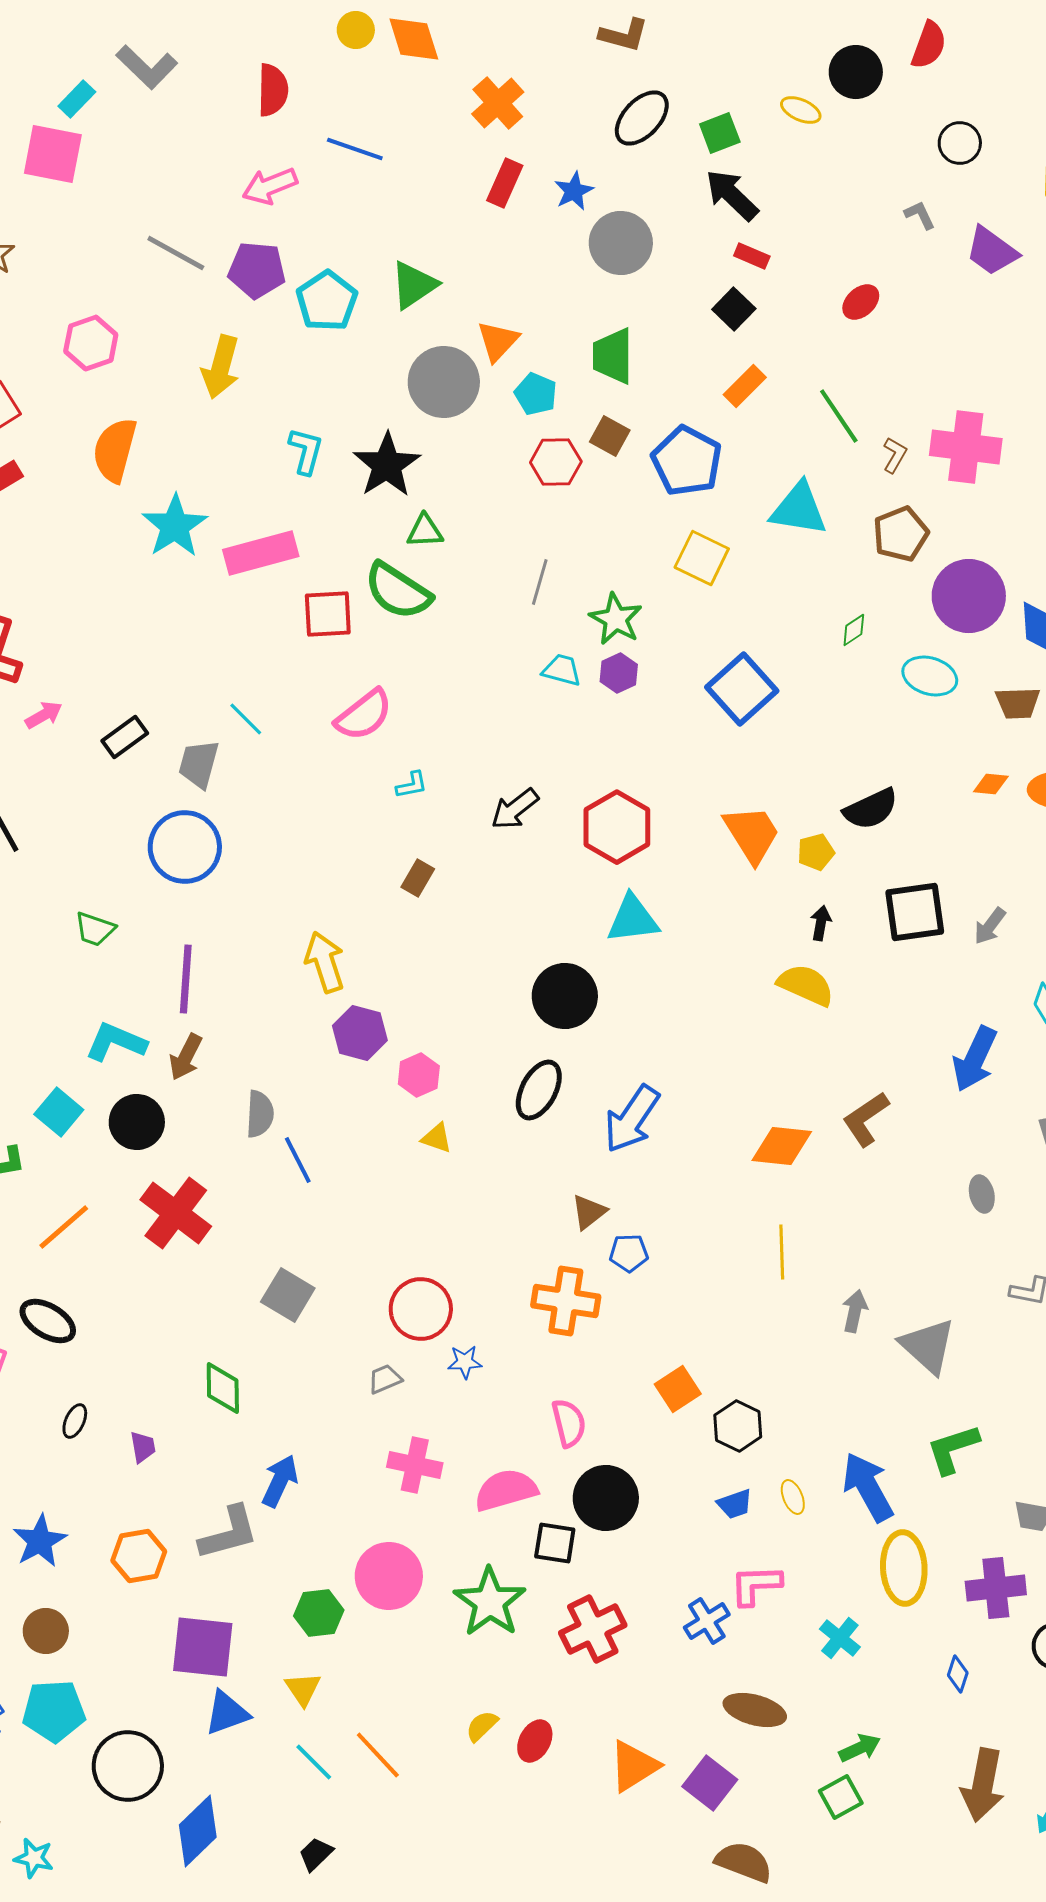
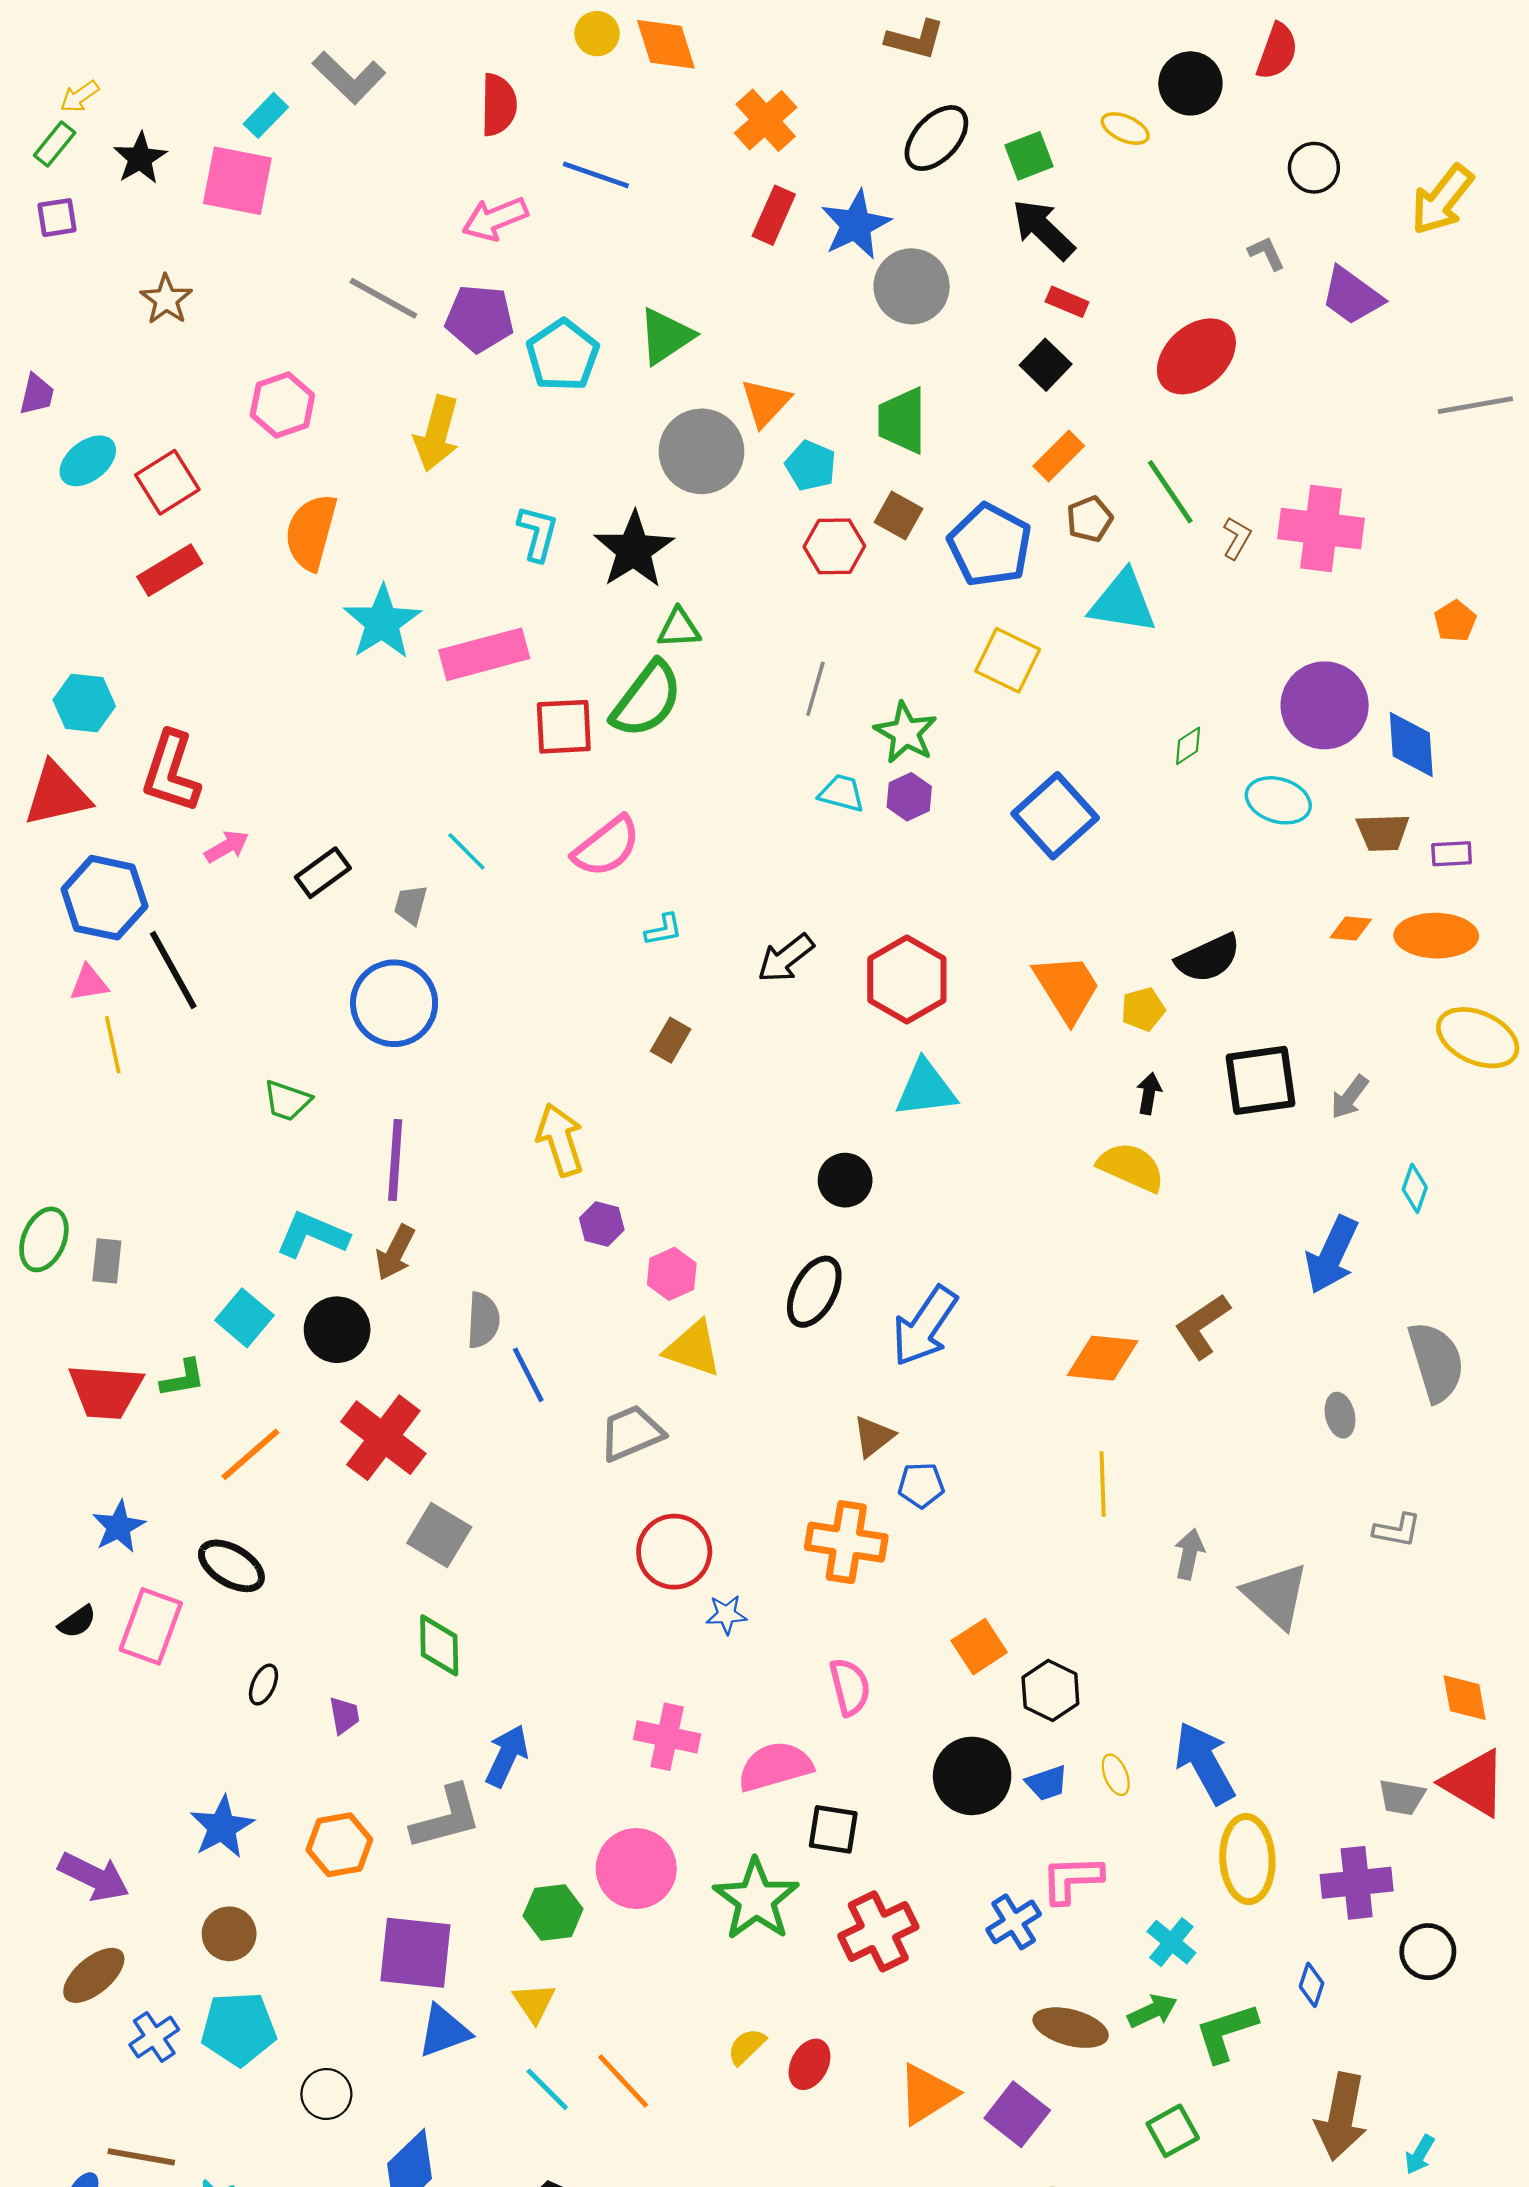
blue star: (574, 191) -> (856, 225), size x1.5
red ellipse: (861, 302) -> (1196, 356), size x1.8
brown pentagon: (901, 534) -> (1090, 519), moved, size x0.7
green semicircle: (398, 591) -> (647, 699), turned -86
gray trapezoid: (199, 764) -> (411, 905), size x0.7
black circle: (565, 996) -> (845, 1180), size x0.7
purple hexagon: (360, 1033) -> (602, 1224), size x0.7
yellow triangle: (437, 1138) -> (693, 1349), size x1.6
gray square: (288, 1295) -> (439, 1535), moved
gray trapezoid: (385, 1379) -> (631, 1433), moved, size x1.6
green L-shape: (953, 1449) -> (1226, 2032), moved
black circle: (606, 1498) -> (972, 1776), moved
green arrow: (860, 1748) -> (1152, 2011), moved
black circle: (128, 1766) -> (326, 2094), size x0.6

